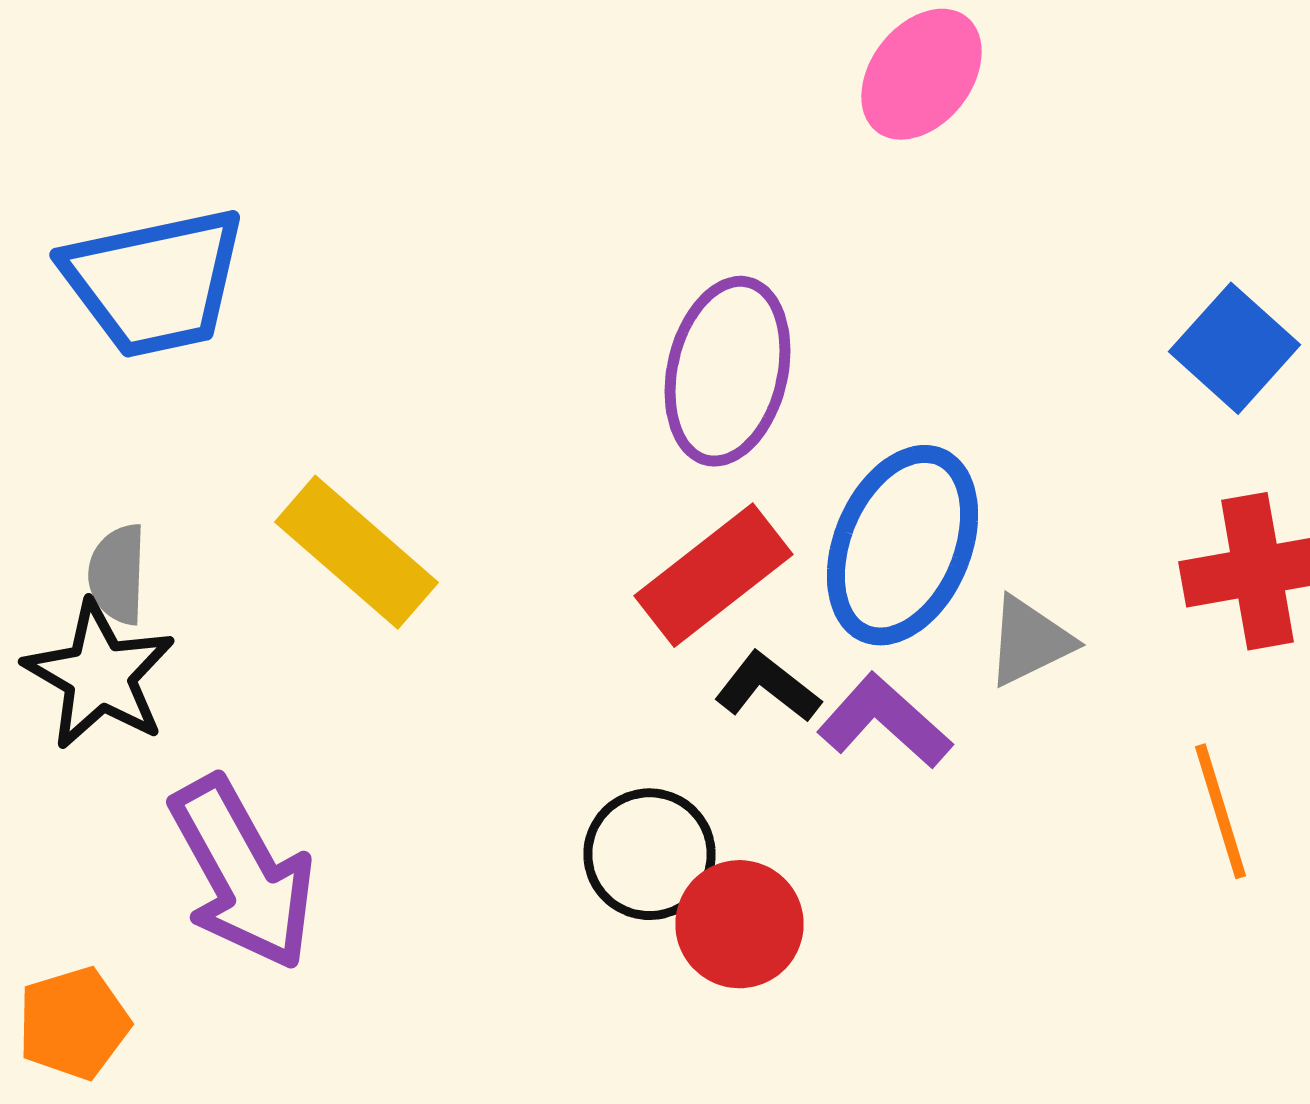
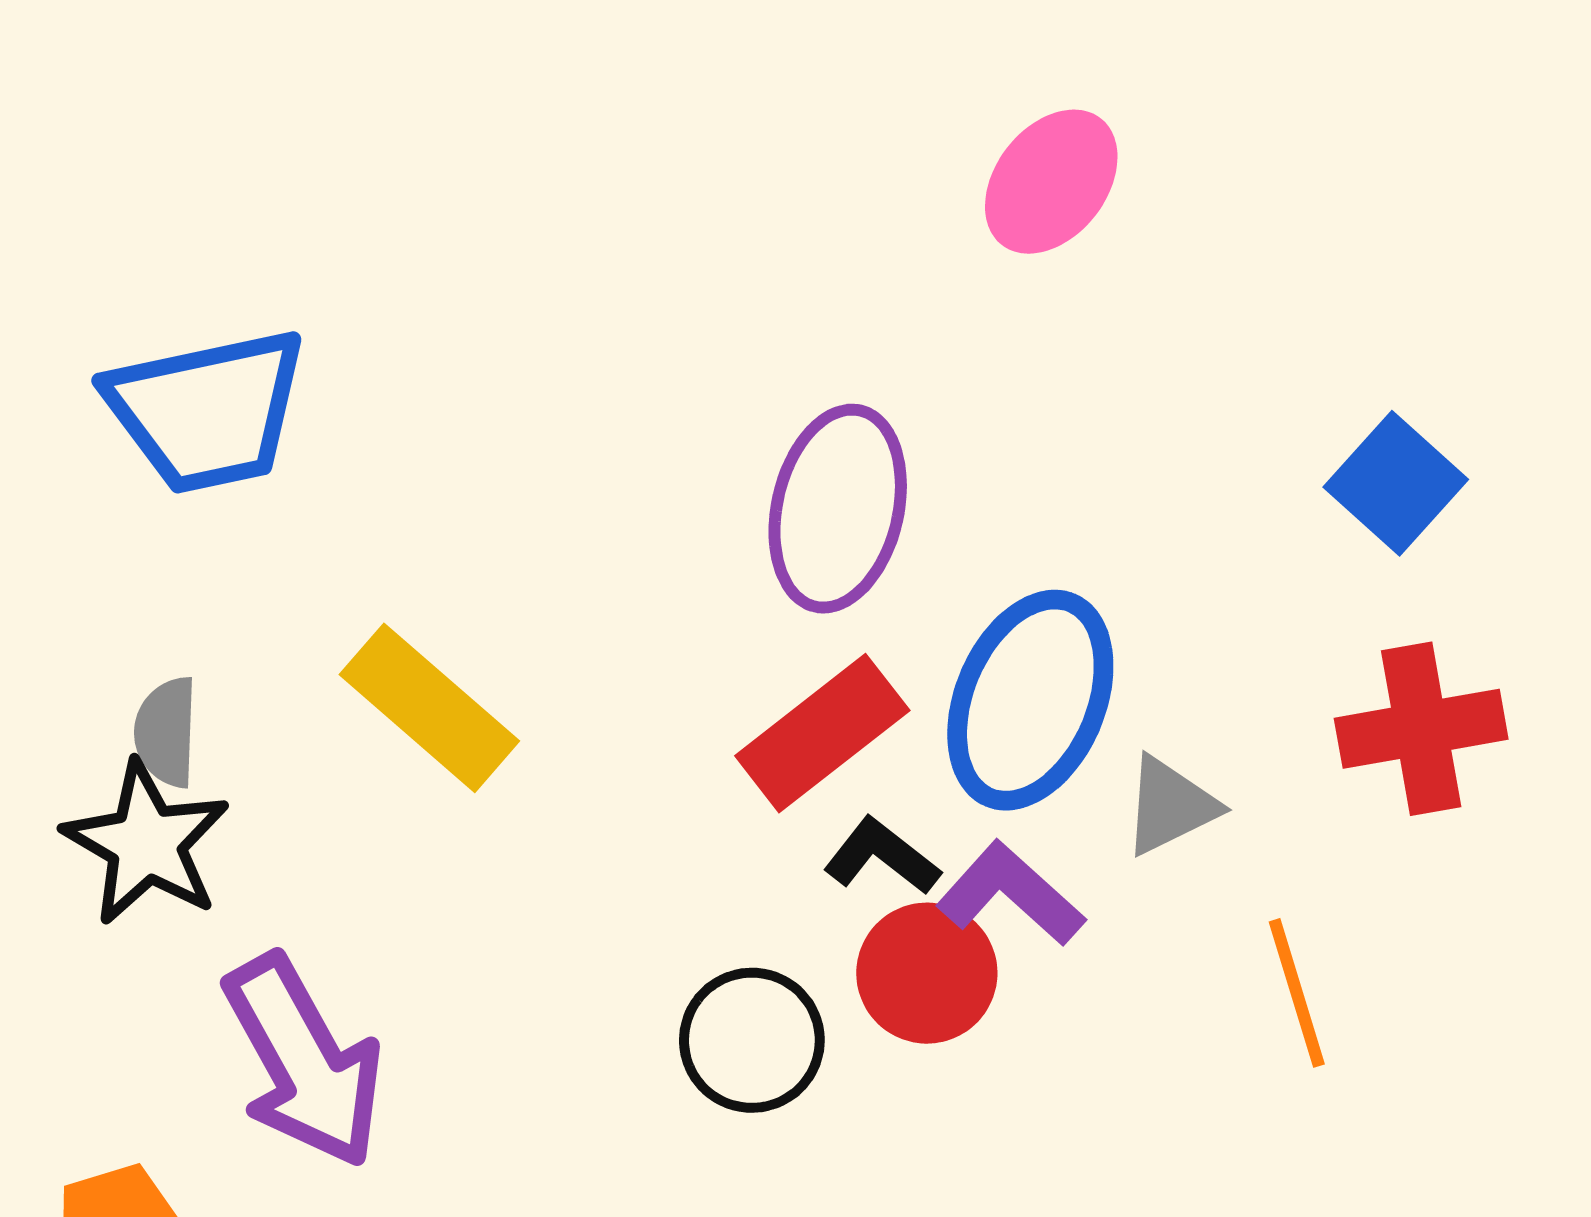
orange line: (1220, 811) -> (1297, 993), moved
red circle: (740, 924) -> (927, 973), moved

